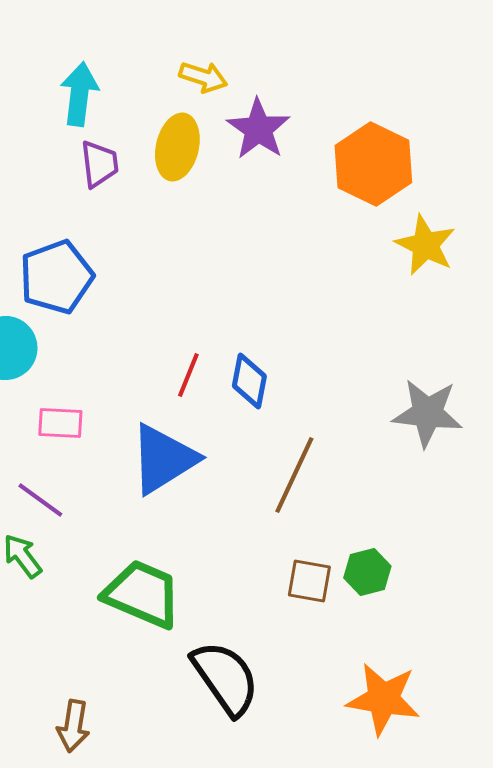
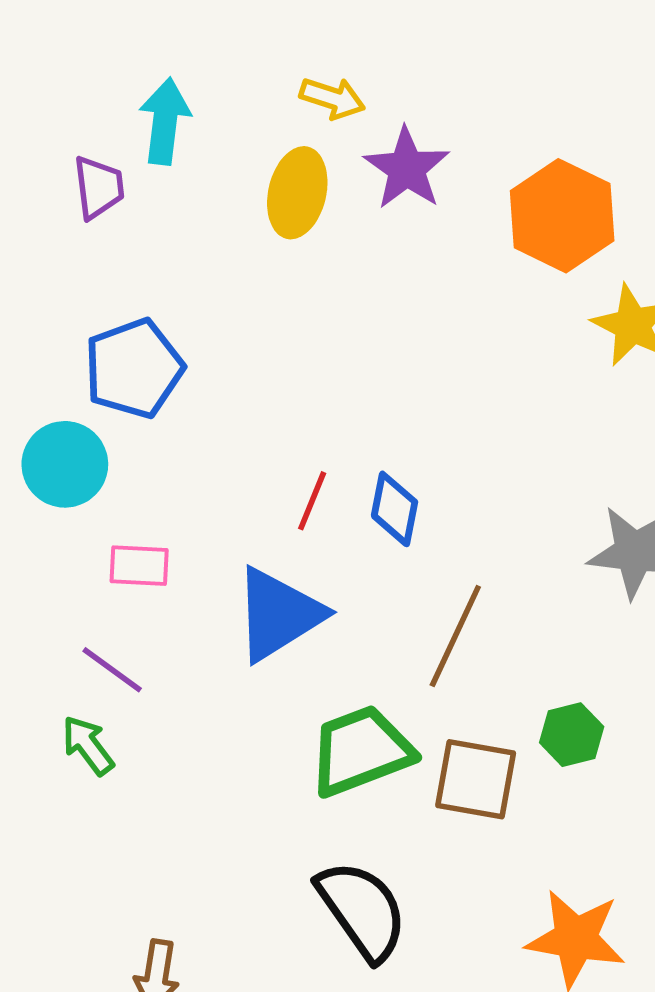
purple trapezoid: (99, 164) -> (99, 187), moved
green hexagon: (367, 572) -> (572, 735), moved
brown square: (309, 581) -> (476, 779), size x1.4
green trapezoid: (142, 594) -> (361, 751), moved, turned -44

